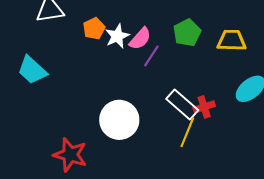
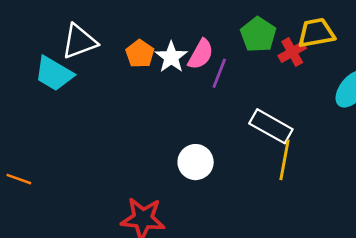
cyan trapezoid: (32, 70) -> (54, 74), moved
red cross: (204, 107) -> (292, 52), moved
white circle: (119, 120) -> (196, 162), size x0.7

